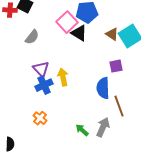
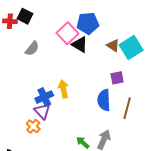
purple triangle: (41, 69) -> (42, 111), moved
brown line: (119, 106) -> (127, 108), moved, turned 35
orange cross: (40, 118) -> (33, 126), moved

